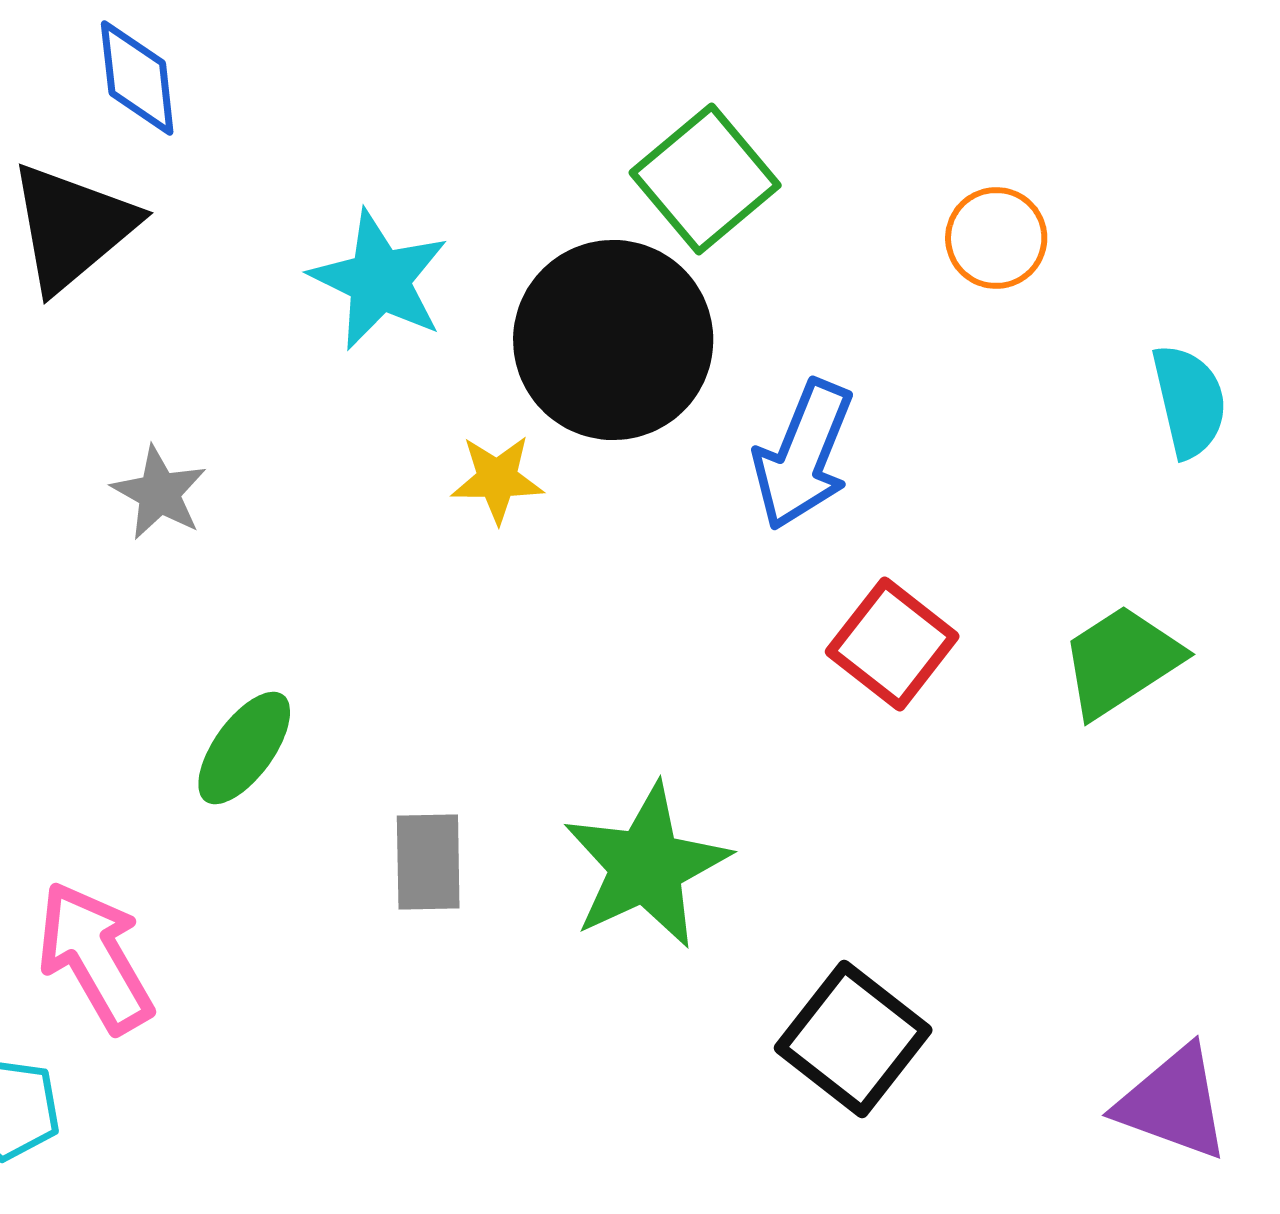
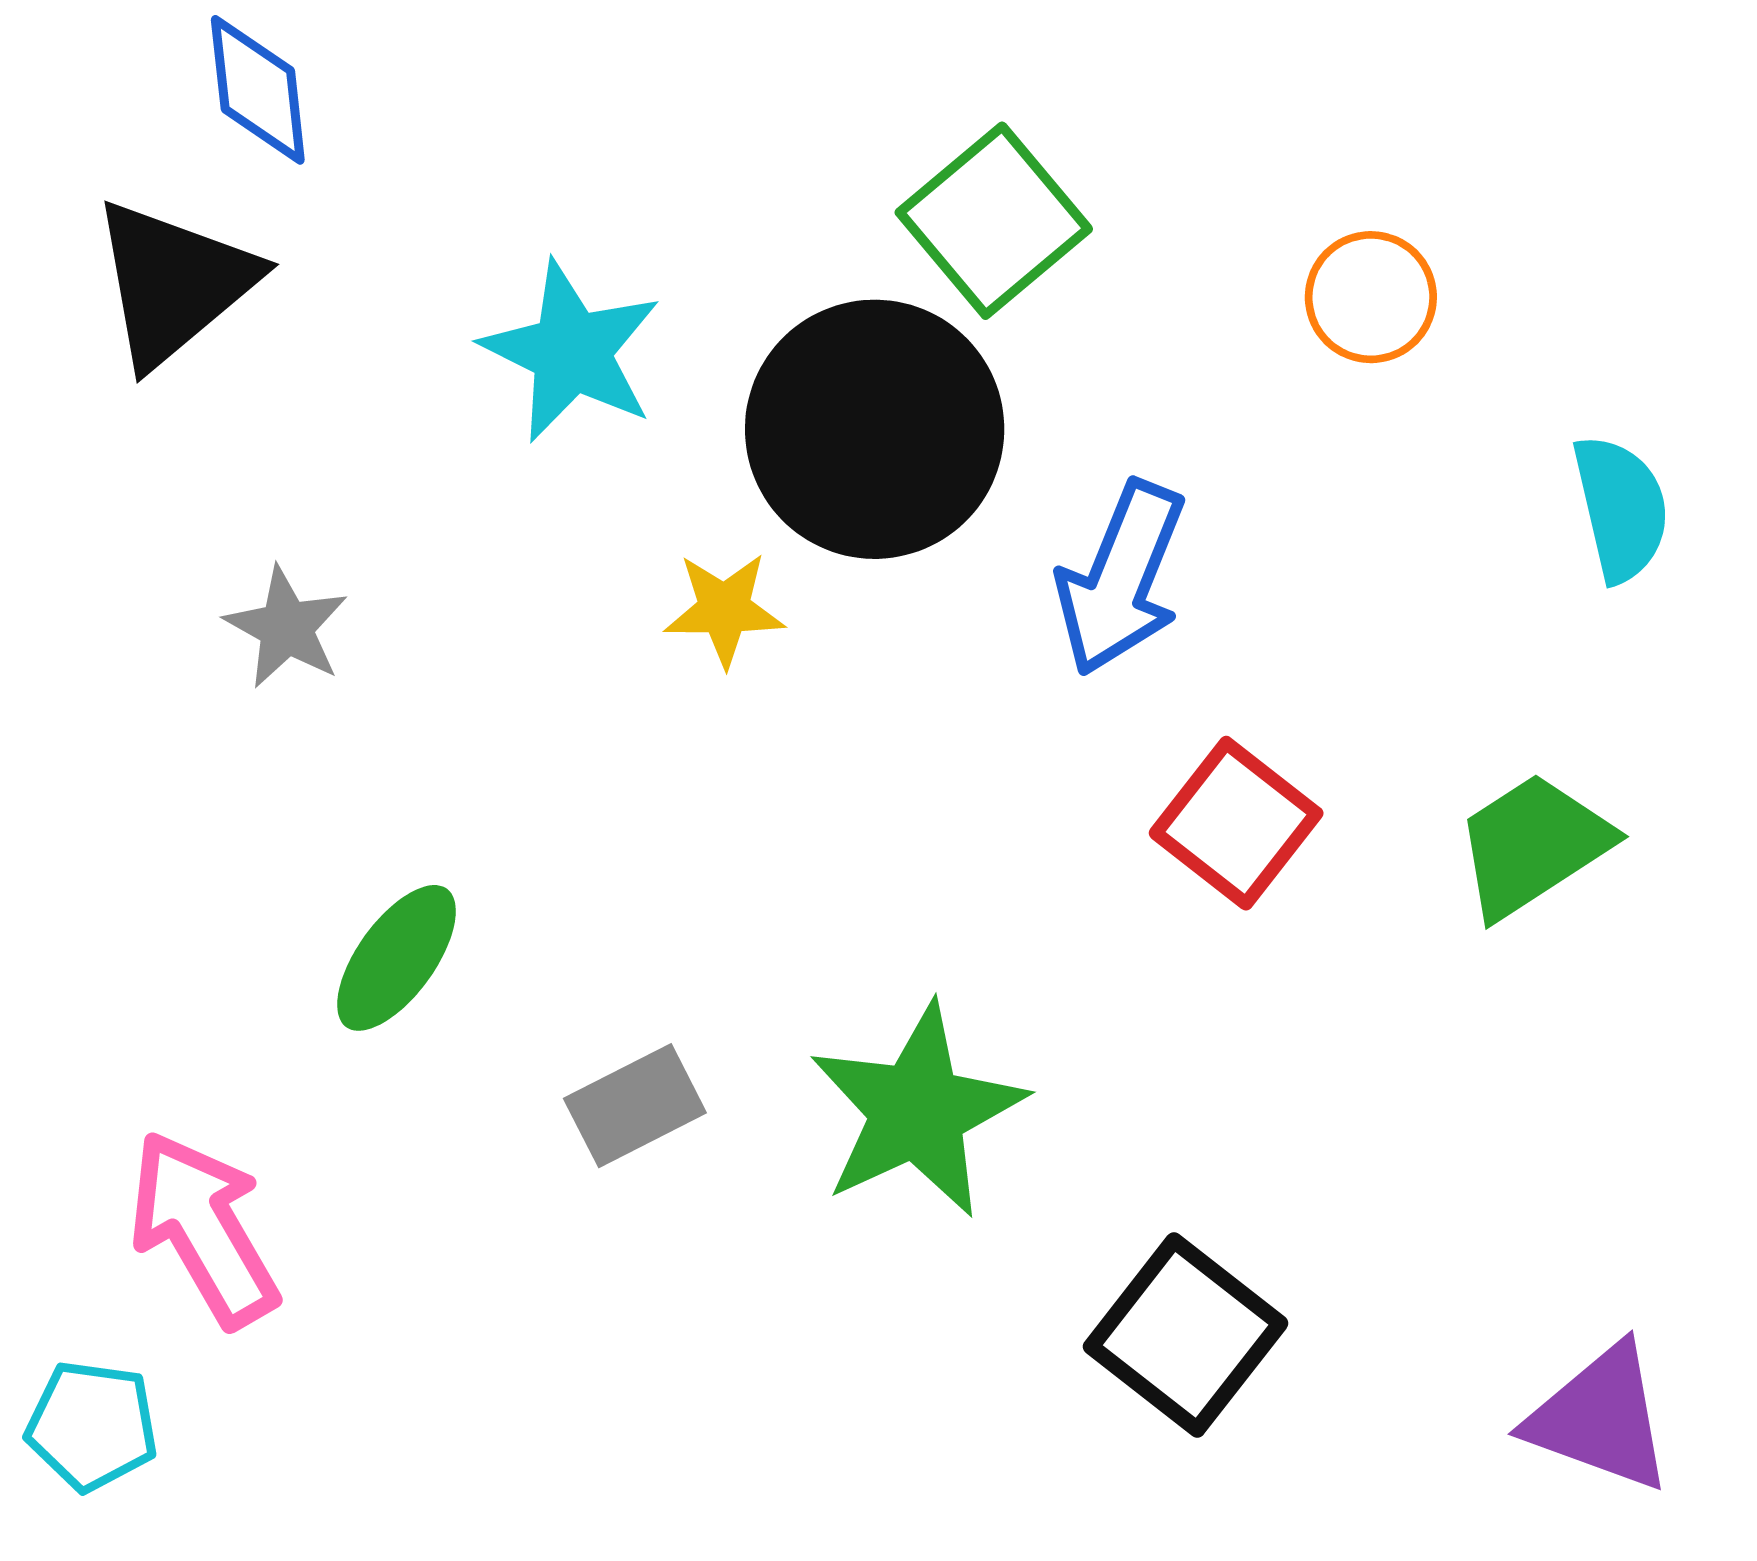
gray rectangle: (428, 862) -> (635, 1106), turned 64

